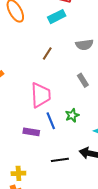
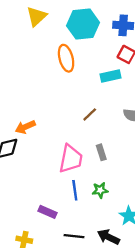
gray rectangle: (83, 80) -> (101, 152), moved
purple rectangle: (31, 132) -> (47, 212), moved

